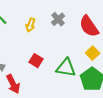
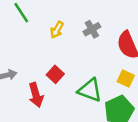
yellow square: (93, 53) -> (126, 79), turned -32
red arrow: (13, 84) -> (36, 95), moved

